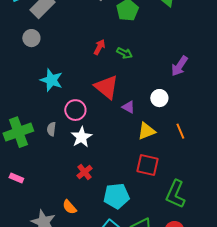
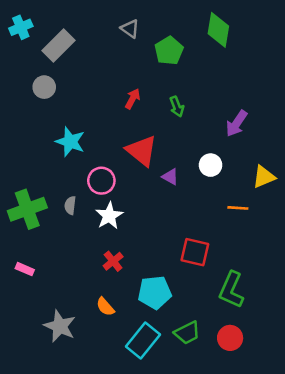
green arrow: (124, 53) -> (177, 107), moved, turned 42
yellow triangle: (146, 131) -> (264, 177), moved
orange line: (180, 131) -> (238, 208), turned -63
orange semicircle: (69, 207) -> (105, 307), moved

